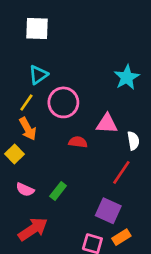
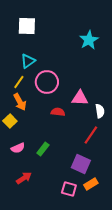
cyan star: (127, 77) -> (89, 40), moved
pink semicircle: (25, 190) -> (18, 148), turned -48
red arrow: (33, 229) -> (24, 178), size x0.7

